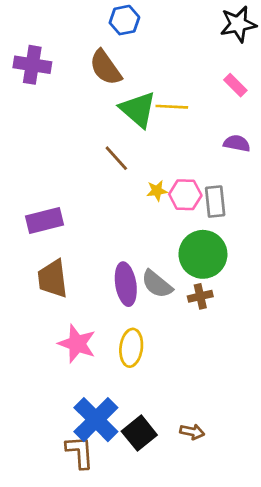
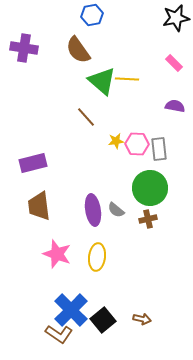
gray semicircle: (157, 284) -> (116, 210), size x0.7
brown L-shape: (80, 452) -> (59, 334), turned 128

